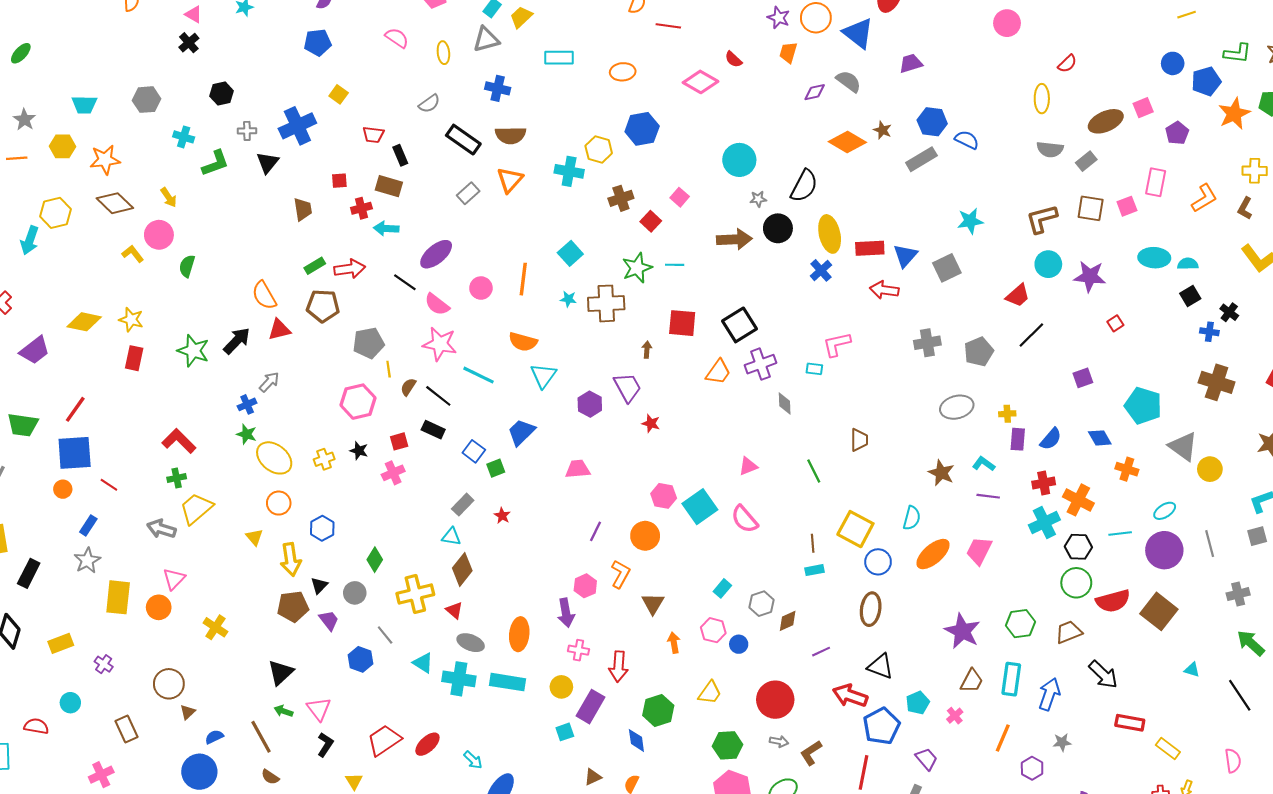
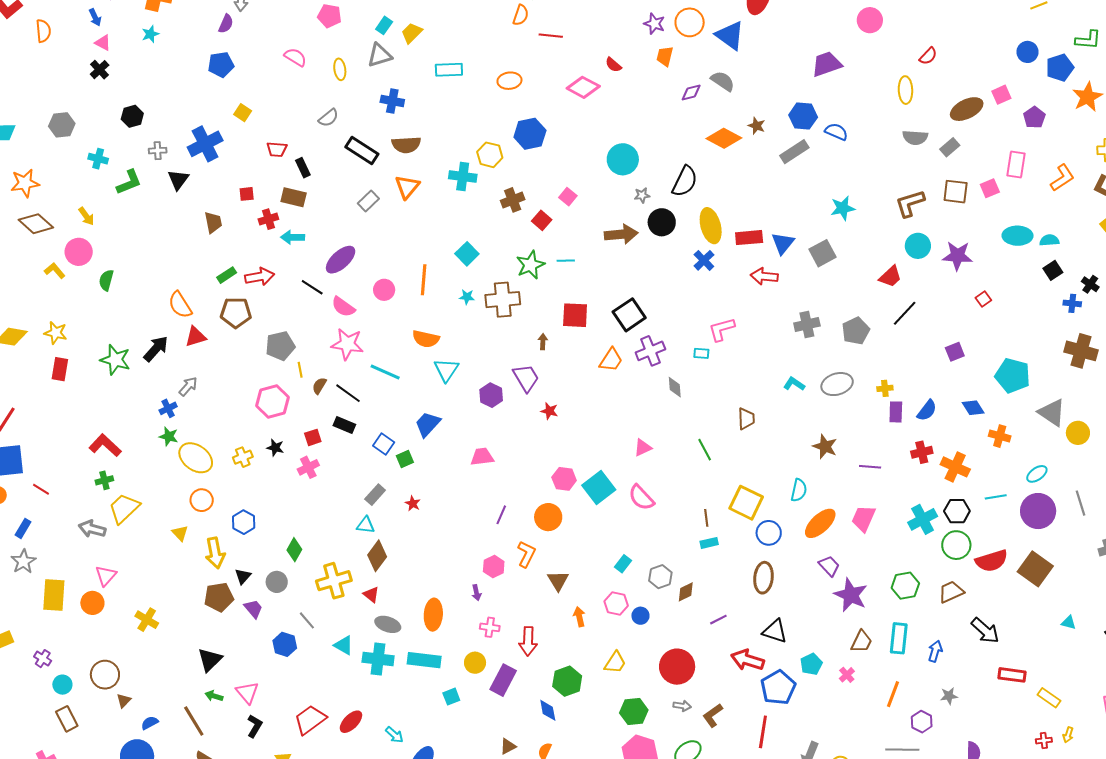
purple trapezoid: (911, 63) -> (827, 64), moved, size x1.4
cyan L-shape: (984, 464) -> (794, 384), moved
cyan cross: (1044, 522) -> (923, 519), moved
purple arrow: (566, 613) -> (476, 593), size x0.6
blue arrow: (1049, 694) -> (935, 651), size x0.7
cyan circle: (70, 703) -> (62, 685), moved
cyan square: (565, 732) -> (451, 697), moved
purple trapezoid: (926, 759) -> (829, 566), moved

